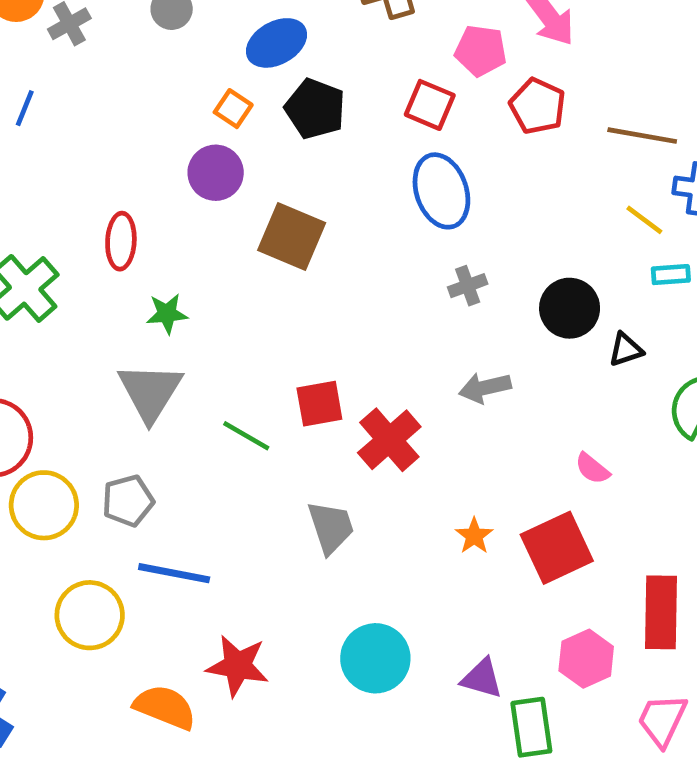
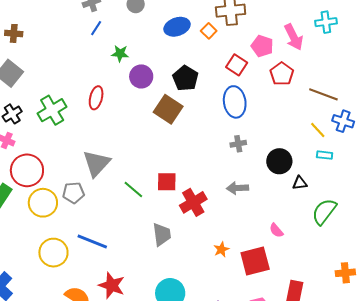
blue line: (25, 108) -> (96, 28), moved
orange square: (233, 109) -> (209, 31), moved
black pentagon: (315, 109) -> (185, 78), moved
green star: (167, 314) -> (120, 54), moved
gray pentagon: (128, 501) -> (73, 193), moved

